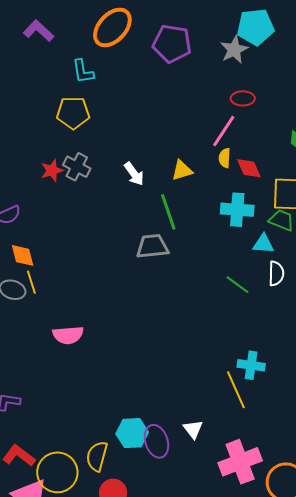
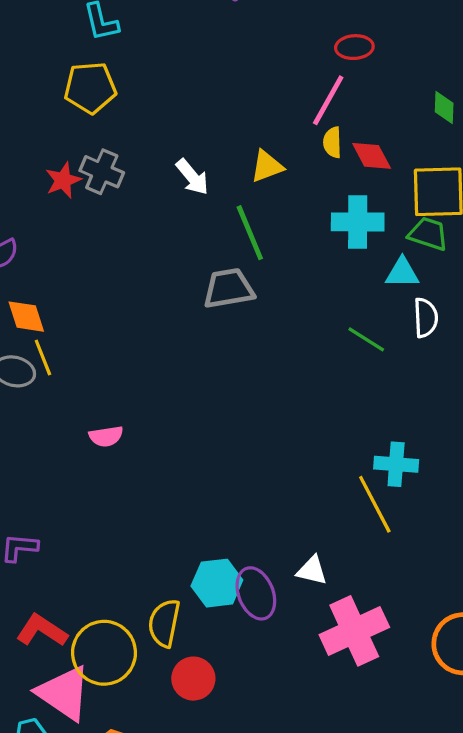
pink semicircle: (68, 335) -> (106, 436), size x0.7
white triangle: (193, 429) -> (312, 570), turned -35
pink cross: (240, 462) -> (354, 631), moved

